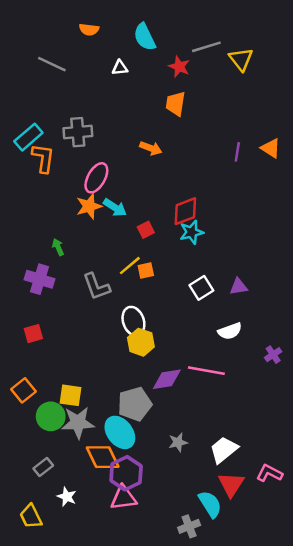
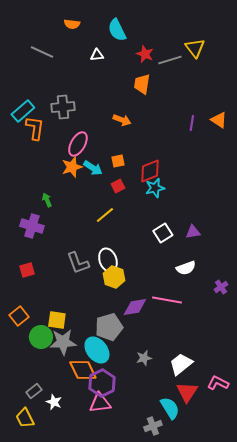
gray line: (206, 47) -> (170, 60), moved
orange square: (146, 271) -> (118, 161), moved
gray L-shape: (96, 287) -> (78, 263), moved
gray rectangle: (43, 467) -> (34, 391), moved

